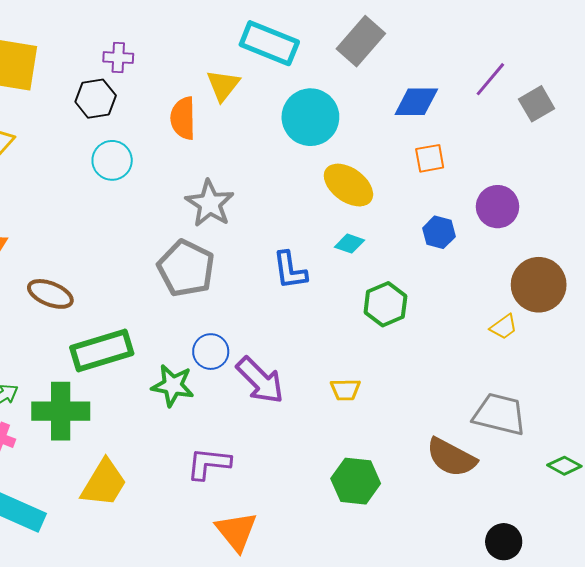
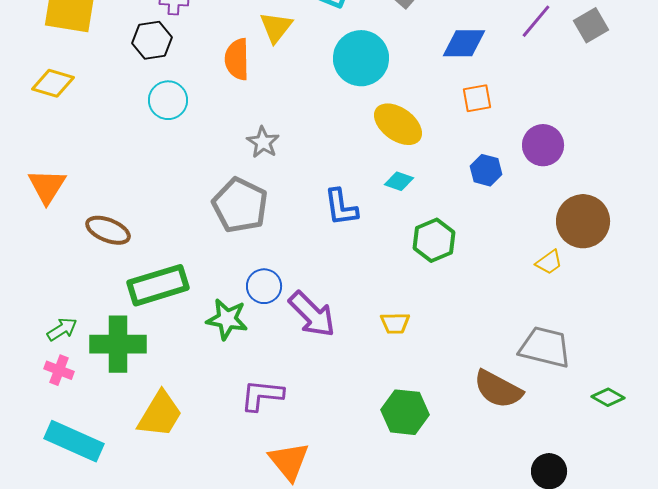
gray square: (537, 104) -> (591, 25), moved
gray star: (210, 204) -> (263, 142), size x0.7

